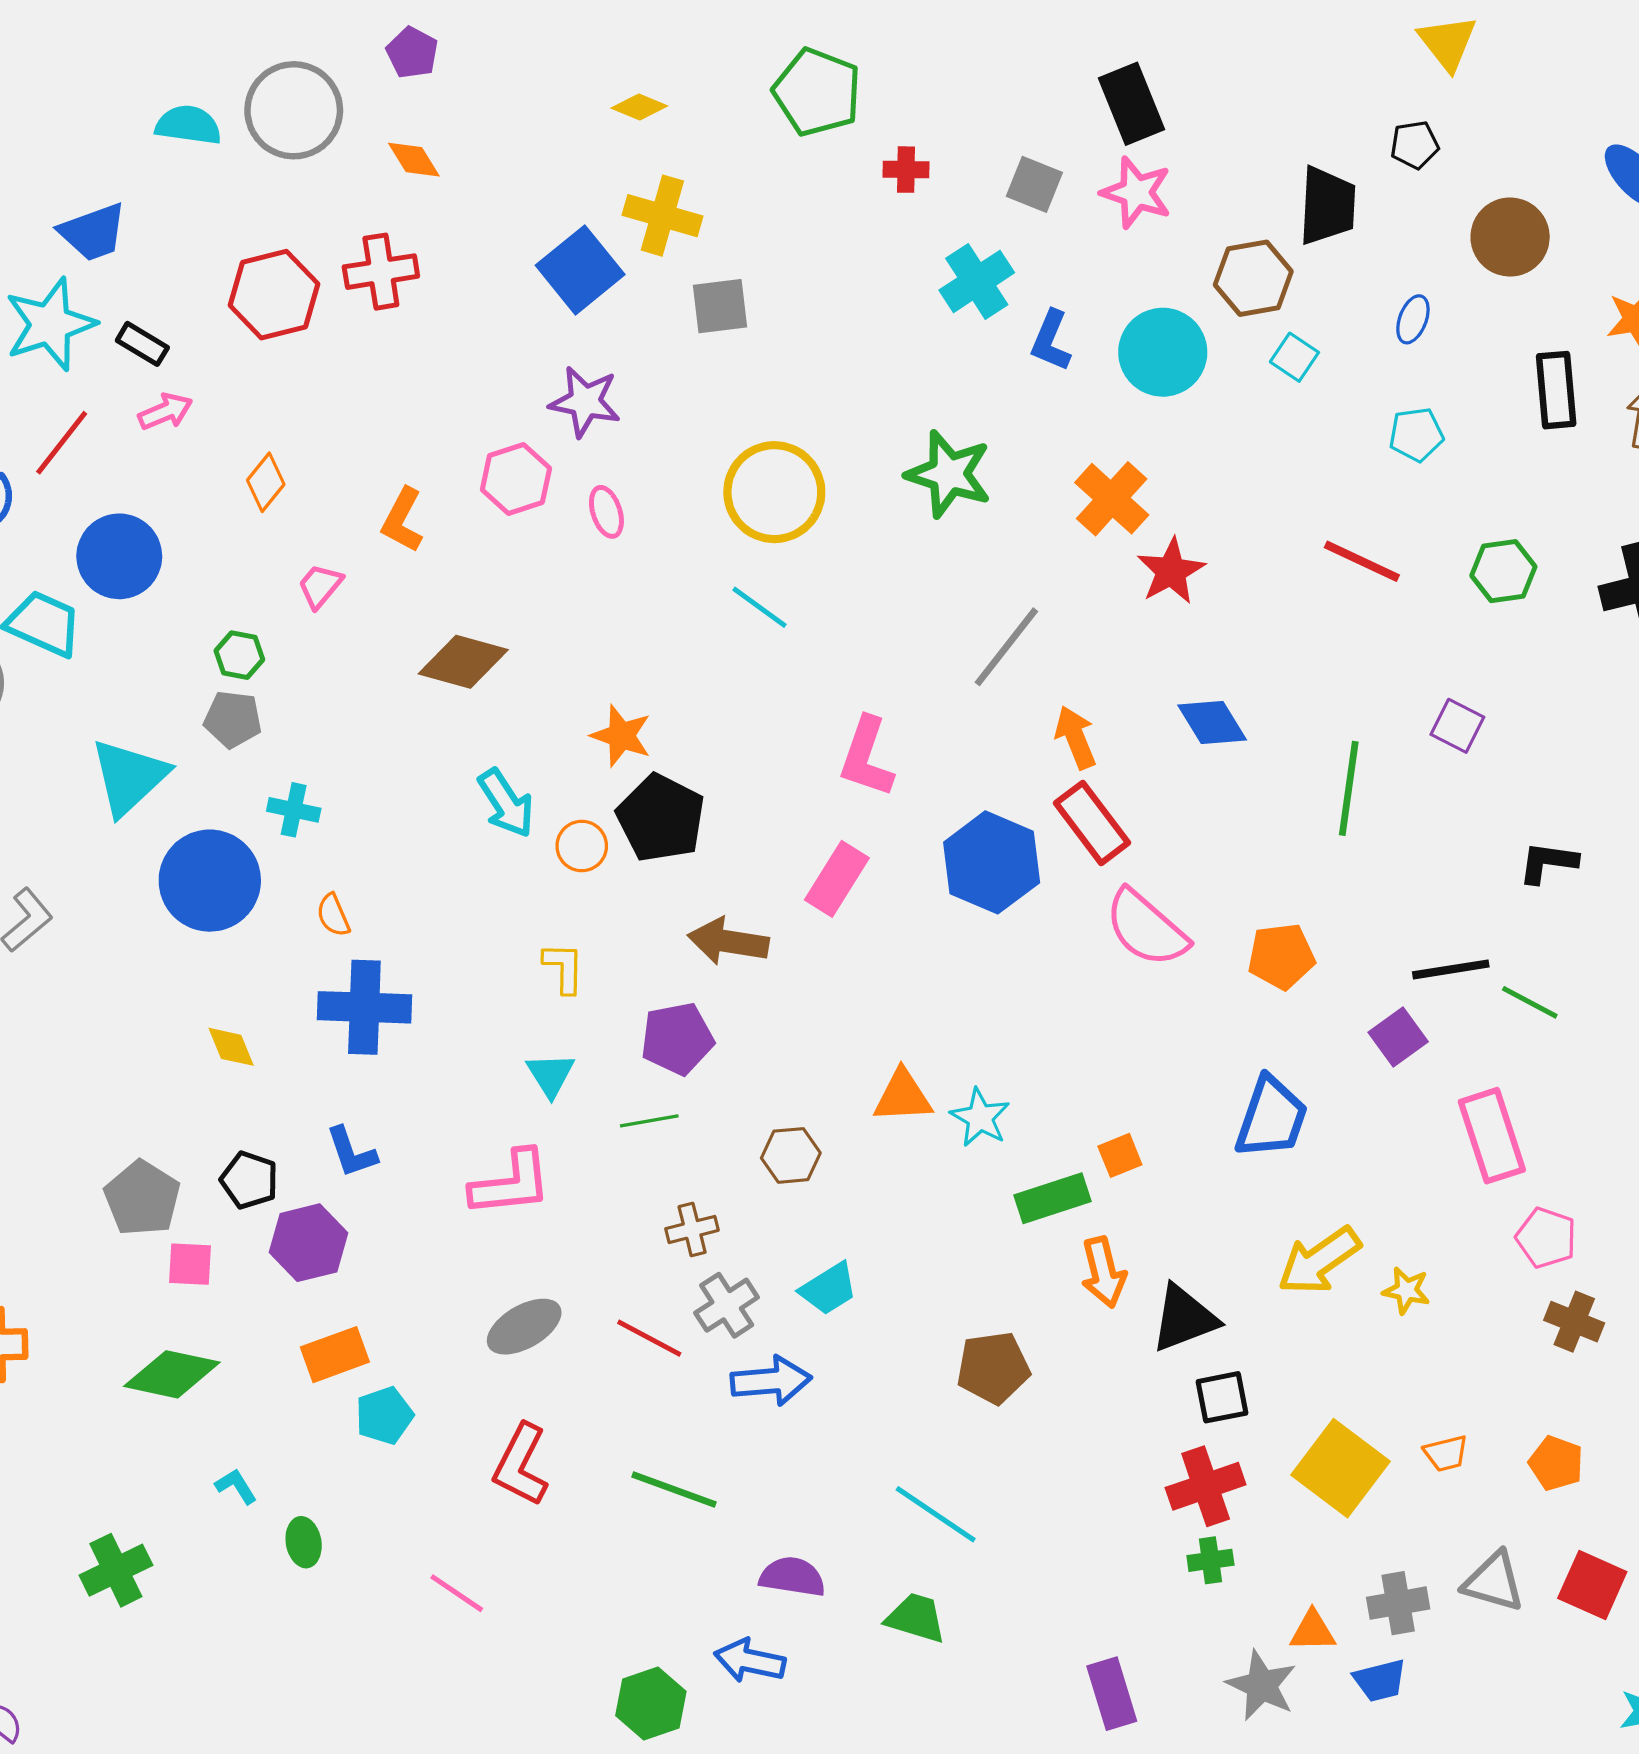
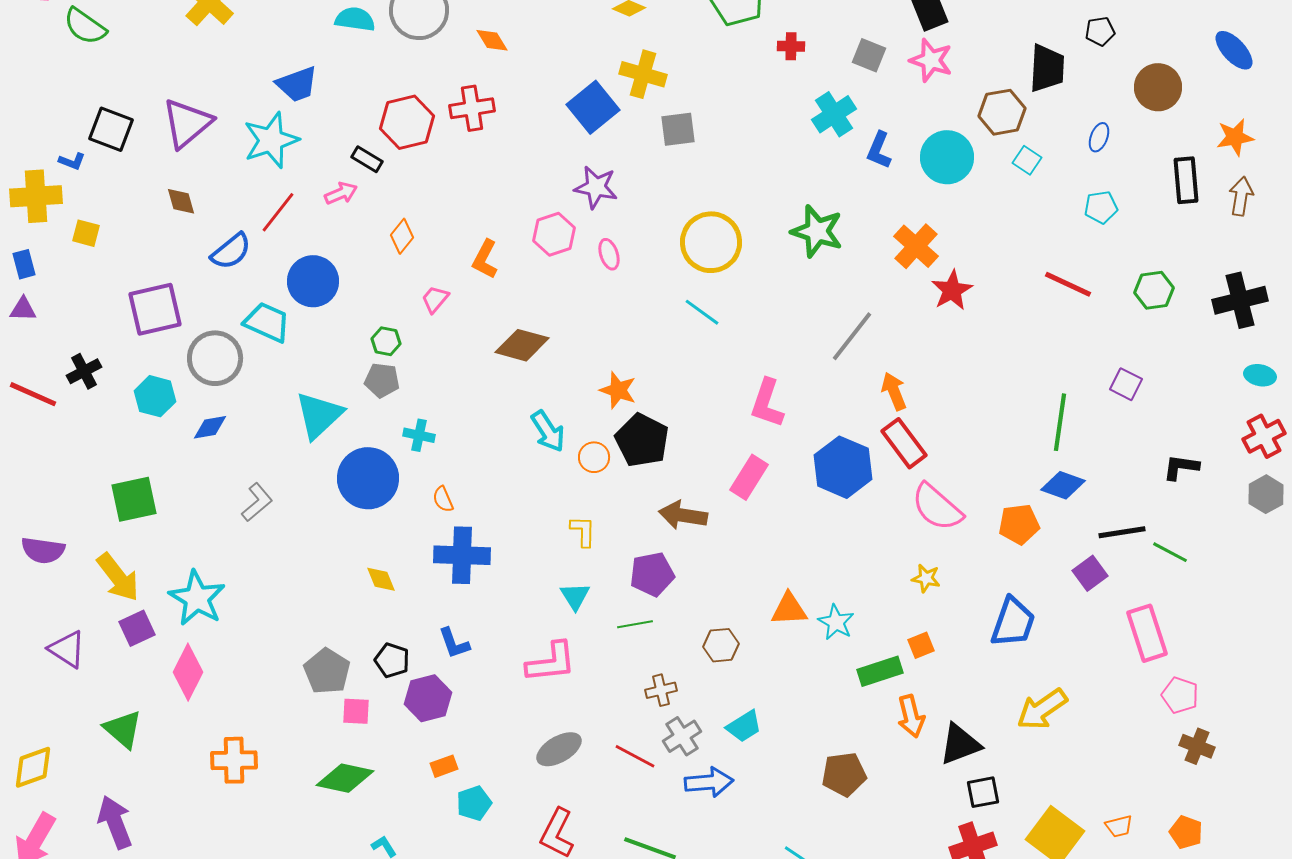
black rectangle: (142, 344) -> (367, 159), moved
blue diamond: (1212, 723) -> (1063, 485), moved, turned -39
yellow star: (1406, 1290) -> (926, 578), moved
orange rectangle: (335, 1355) -> (444, 766), size x0.7

